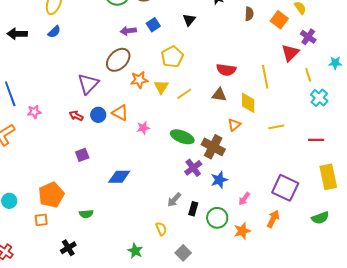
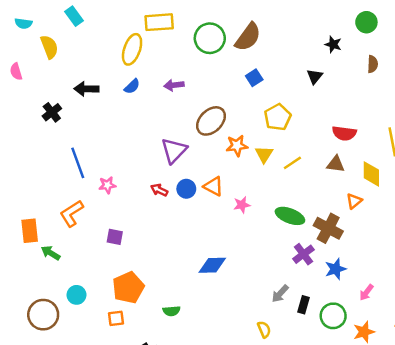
black triangle: (189, 20) -> (315, 76), moved
purple arrow: (128, 31) -> (174, 85), moved
purple square: (82, 155) -> (115, 237), moved, turned 32

